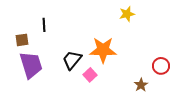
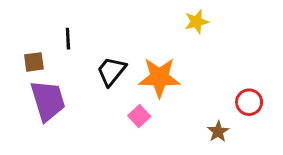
black trapezoid: (72, 60) -> (111, 71), moved

